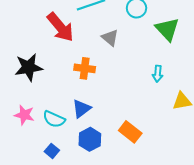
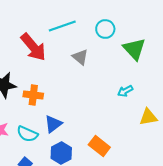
orange cross: (85, 68) -> (33, 95), moved
cyan arrow: (158, 74) -> (125, 91), turned 56

